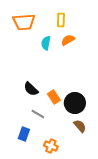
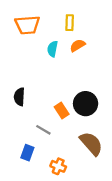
black semicircle: (31, 89) -> (19, 97), moved, turned 49
black circle: (75, 103) -> (86, 104), moved
brown semicircle: (80, 126) -> (91, 144), size x1.6

